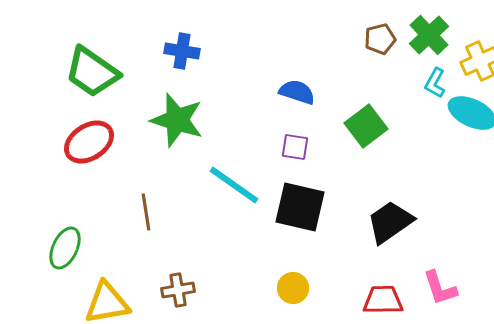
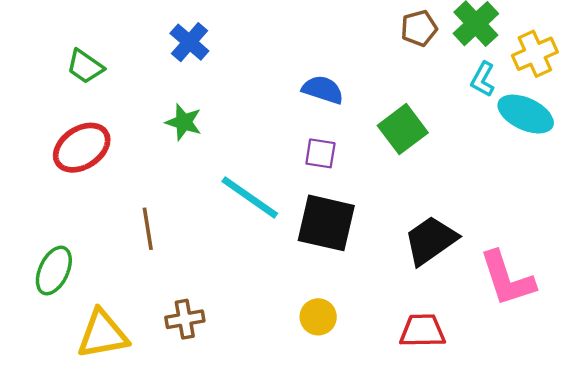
blue cross: (182, 51) -> (189, 42), turned 32
green trapezoid: (92, 72) -> (85, 66), size x0.6
green star: (177, 120) -> (184, 122), size x0.6
pink L-shape: (440, 288) -> (507, 279), moved, size x1.4

